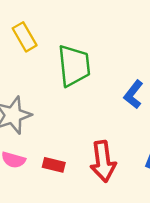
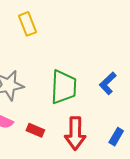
green trapezoid: (74, 66) -> (64, 87), moved

